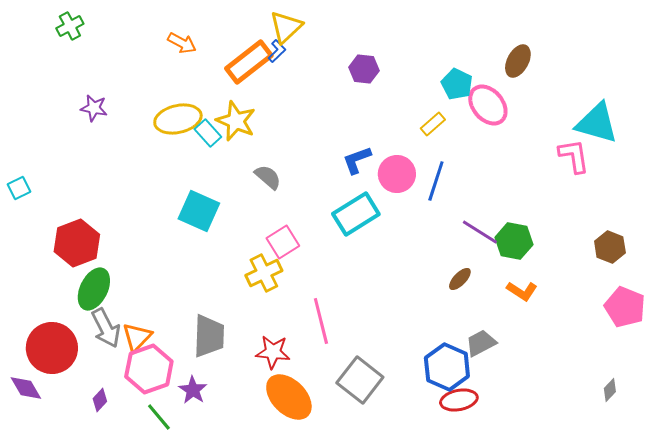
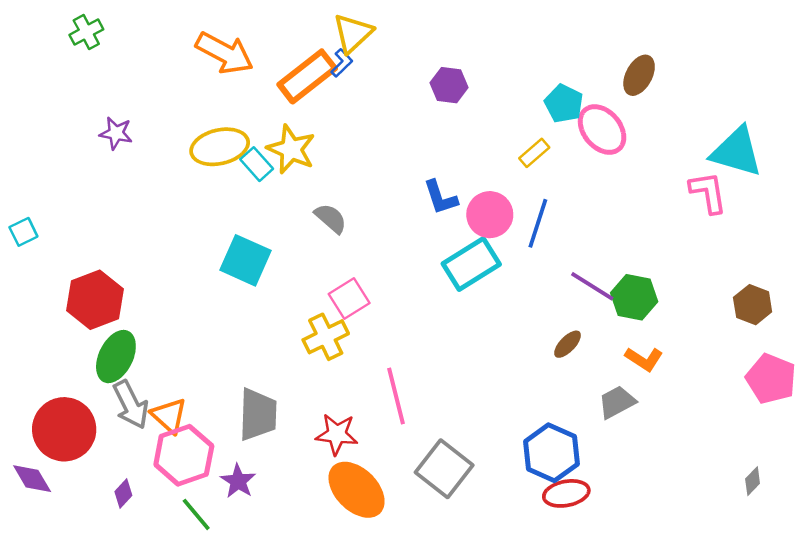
orange arrow: (182, 43) -> (225, 53), size x1.6
blue L-shape: (357, 160) -> (440, 197), turned -88
cyan rectangle: (356, 214) -> (471, 264), moved
orange triangle: (137, 337) -> (169, 416), turned -32
gray trapezoid: (481, 343) -> (617, 402), moved

